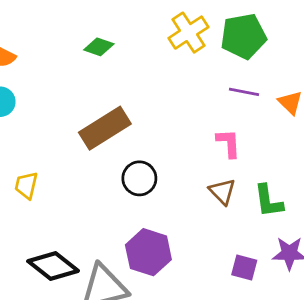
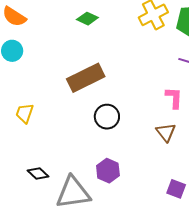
purple hexagon: (148, 252) -> (108, 171), size x0.7
black diamond: (53, 266) -> (38, 174), size x0.6

